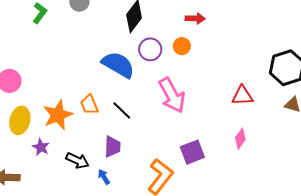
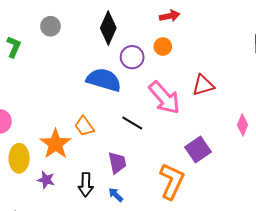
red triangle: (242, 96) -> (203, 85), moved
black line: (122, 110) -> (132, 123), moved
black arrow: (78, 161) -> (86, 185), turned 80

